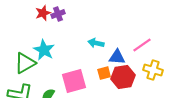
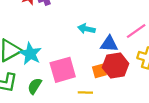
cyan star: (44, 50) -> (30, 54), moved
orange square: (104, 73) -> (99, 71), moved

